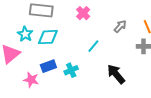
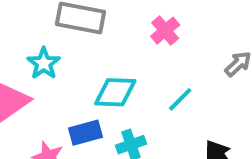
cyan diamond: (48, 37) -> (115, 92), moved

